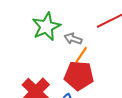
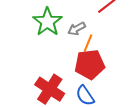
gray arrow: (73, 39) -> (77, 29), turned -36

